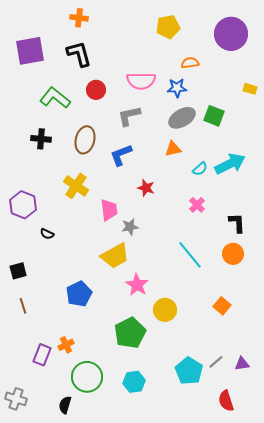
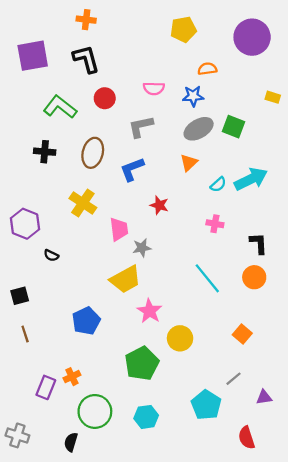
pink semicircle: (141, 81) -> (154, 88), size x0.7
orange triangle: (173, 149) -> (189, 163), turned -30
pink cross: (197, 205) -> (215, 224), turned -35
gray line: (216, 362) -> (233, 379), moved

